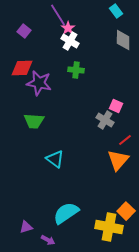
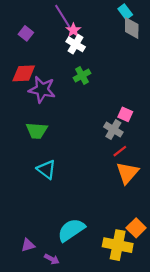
gray diamond: (123, 40) -> (132, 28), moved
green cross: (76, 70) -> (82, 76), turned -35
red line: (125, 140) -> (120, 151), moved
cyan triangle: (55, 159) -> (46, 169), moved

